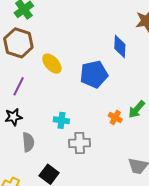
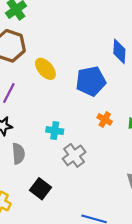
orange cross: (115, 118) -> (105, 119), moved
gray cross: (80, 143) -> (74, 155), turned -35

